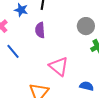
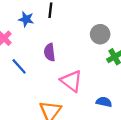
purple semicircle: (40, 30) -> (50, 52), moved

